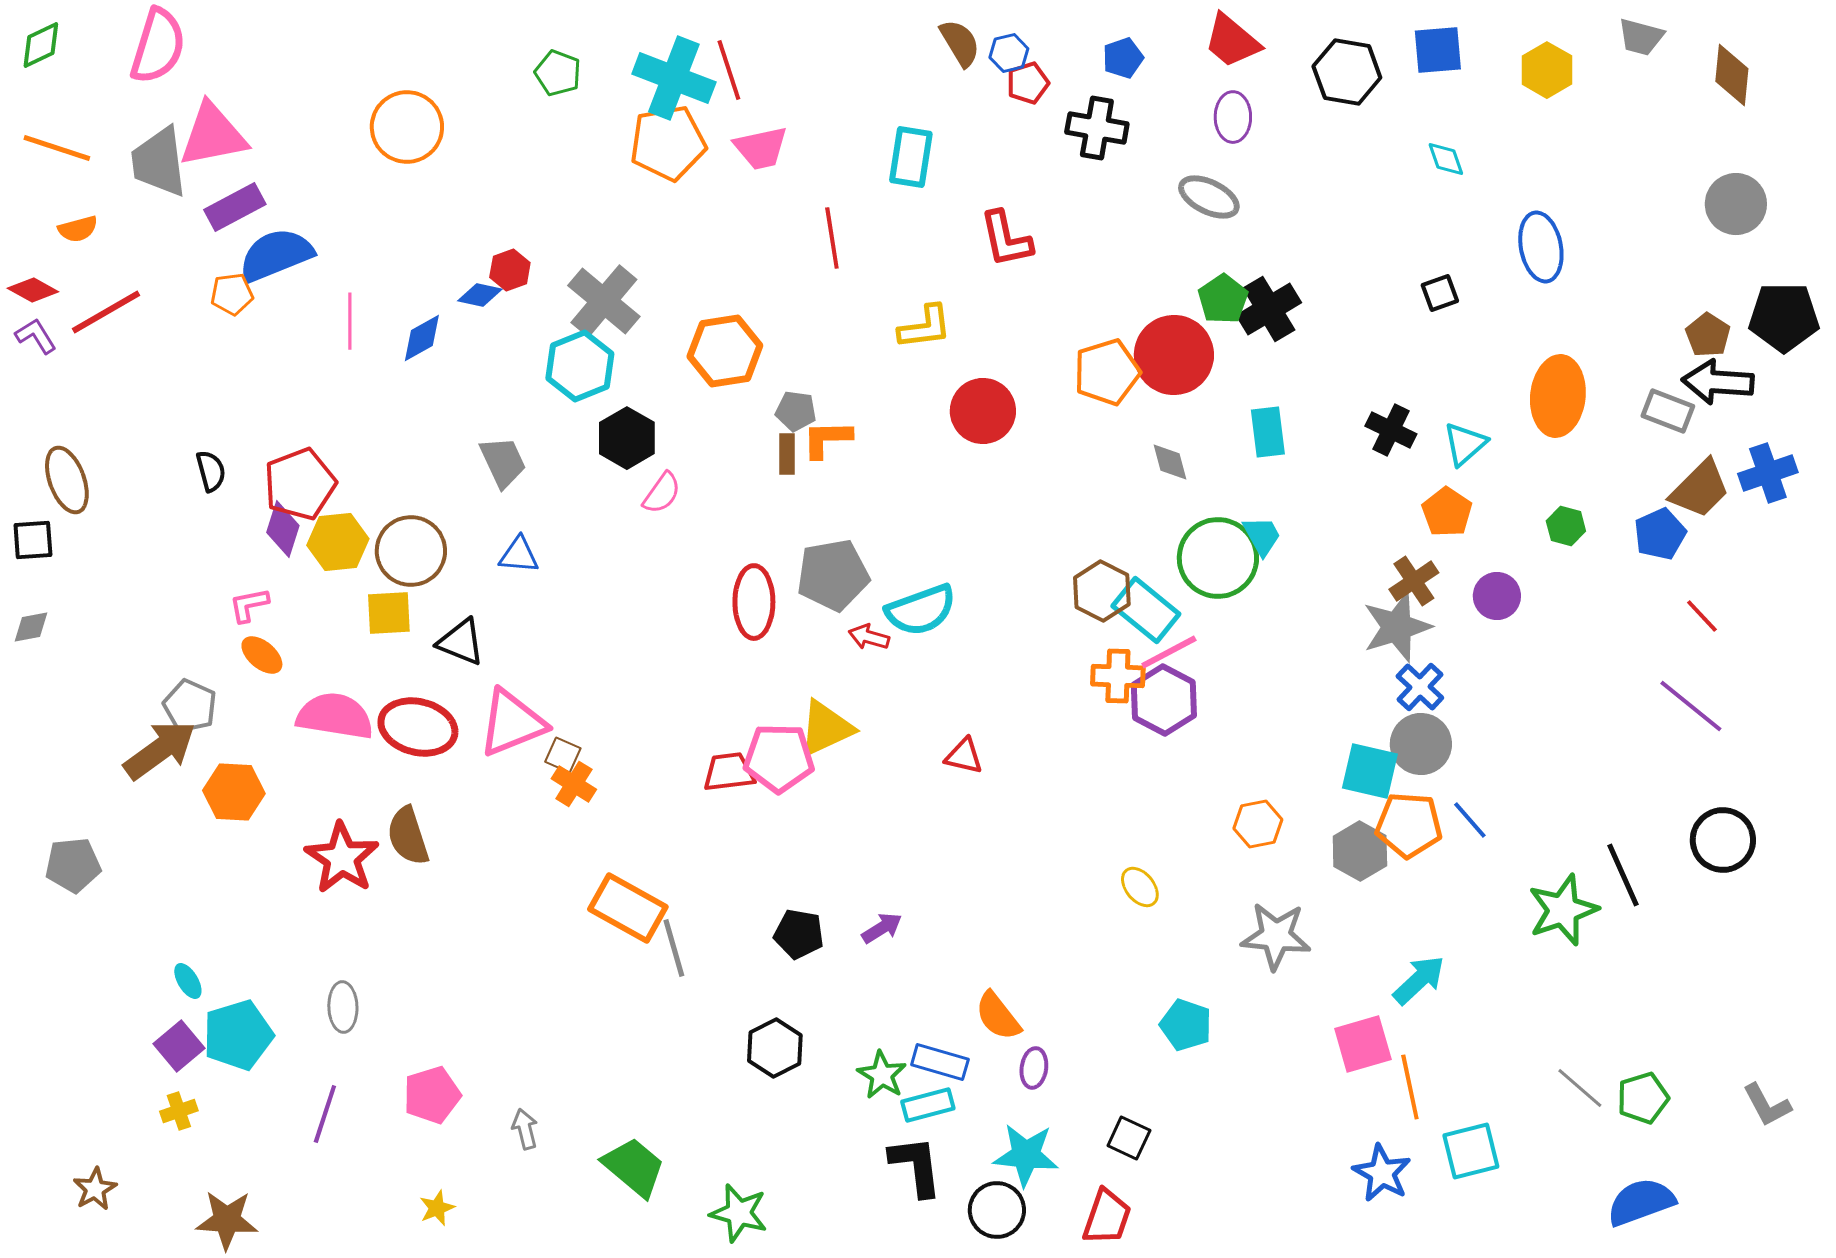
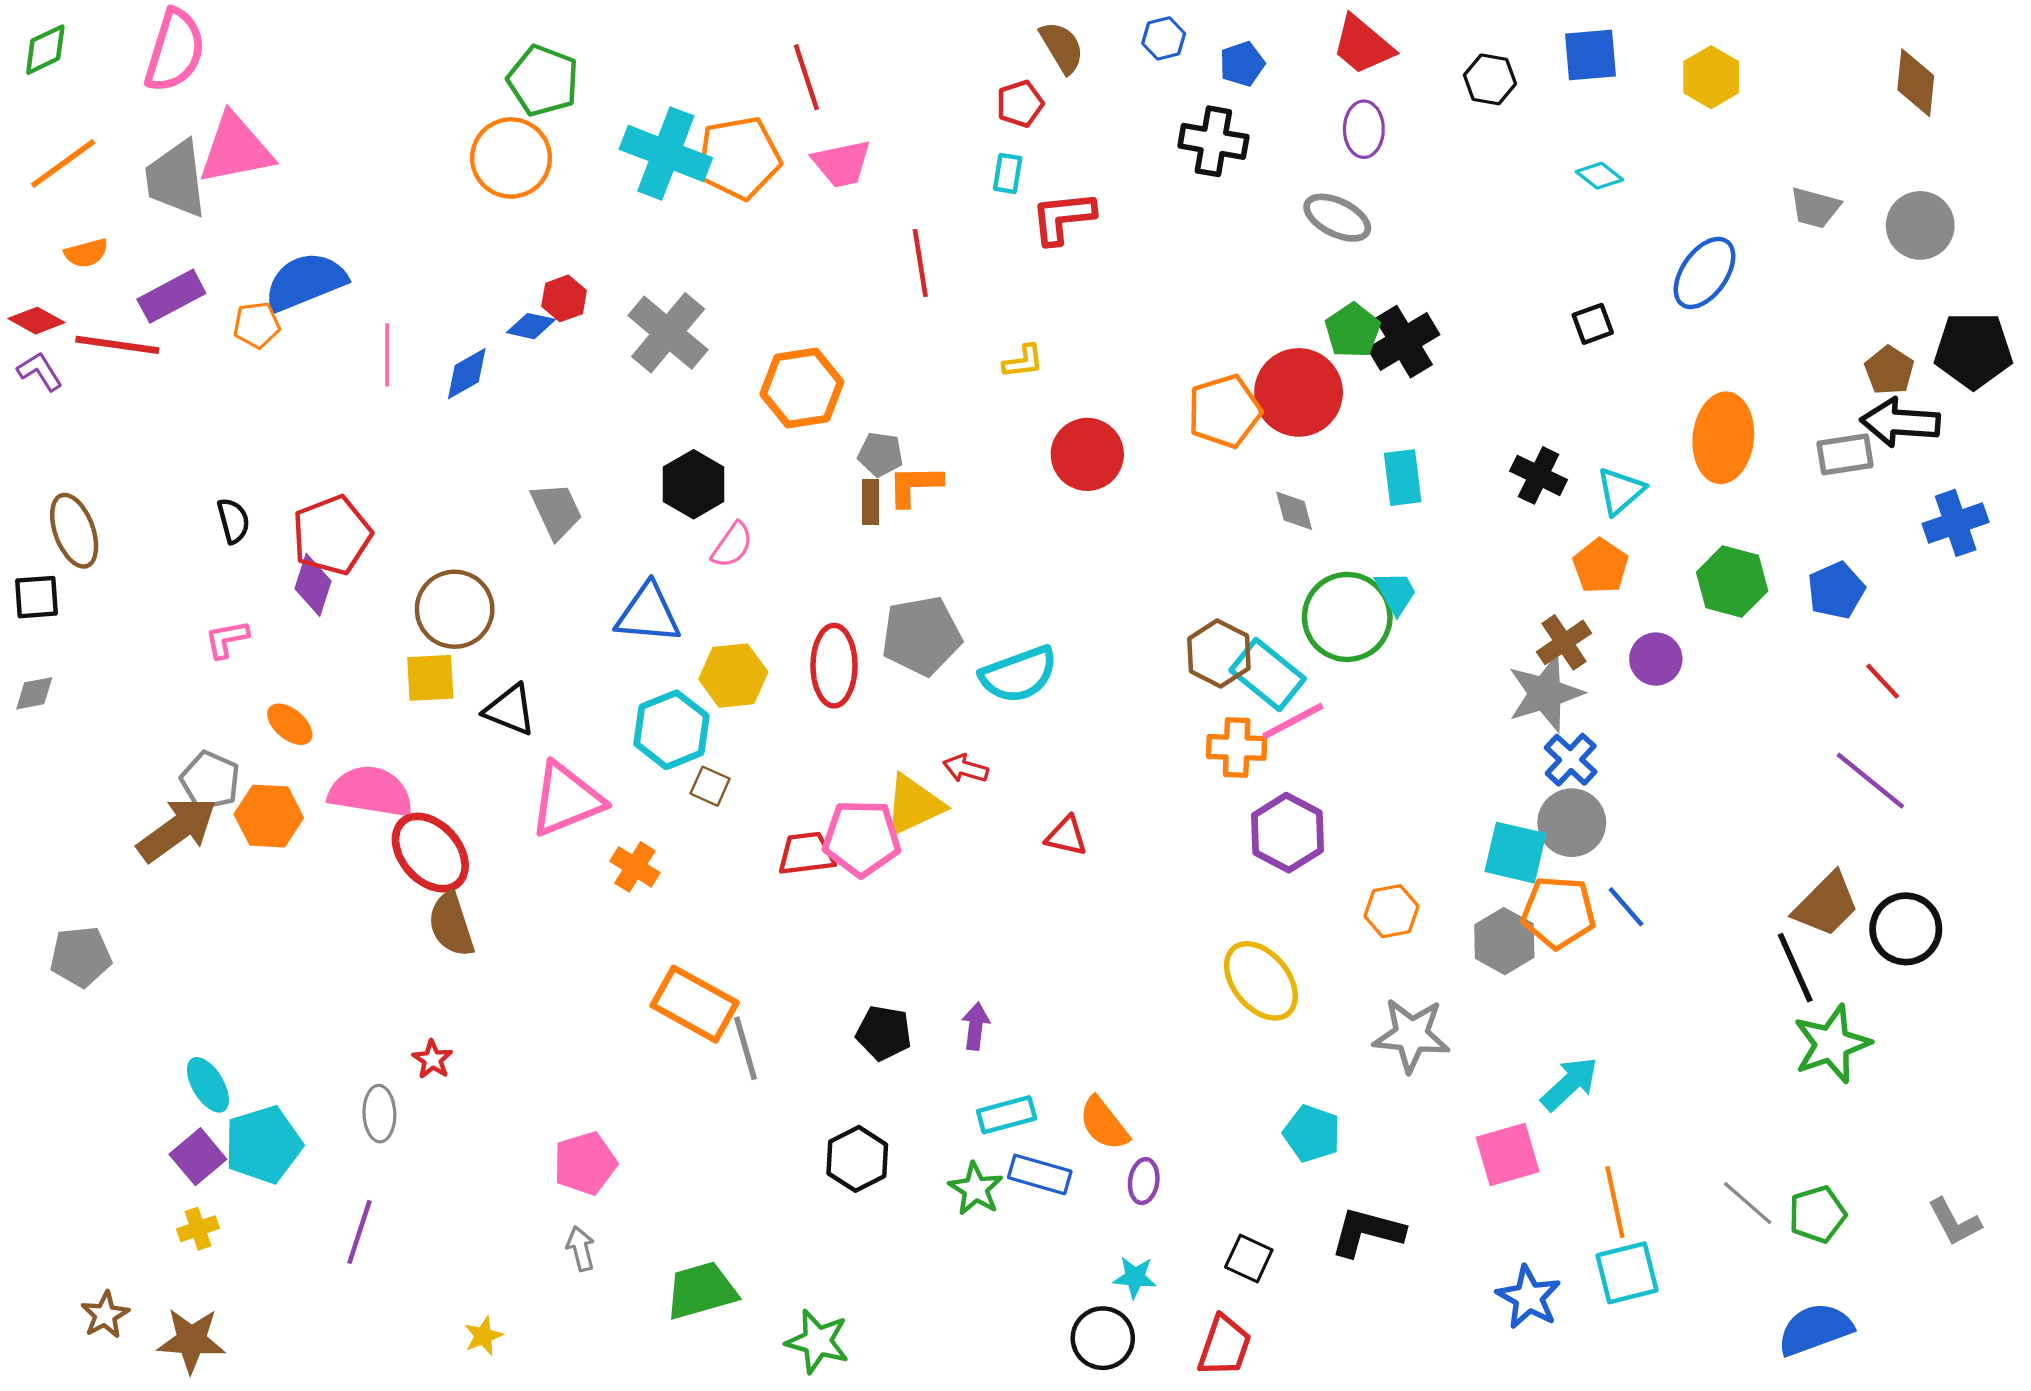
gray trapezoid: (1641, 37) -> (1815, 208), moved
blue hexagon: (1009, 53) -> (1164, 38), moved
black hexagon: (1347, 72) -> (1490, 79), size x0.7
green pentagon: (558, 73) -> (543, 81), moved, size x1.4
cyan cross: (674, 78) -> (666, 154), moved
red pentagon: (1028, 83) -> (1020, 104), moved
orange circle: (407, 127) -> (511, 158), moved
orange line: (57, 148) -> (63, 163), turned -54
cyan rectangle: (911, 157) -> (1008, 173), size x0.6
cyan diamond: (1446, 159) -> (1599, 176), turned -33
purple rectangle: (235, 207) -> (171, 296), moved
red L-shape: (1006, 239) -> (1063, 218), moved, turned 96
blue ellipse: (1541, 247) -> (1705, 273), turned 46
red line: (106, 312) -> (117, 345), turned 38
yellow L-shape: (925, 327) -> (1023, 361), size x0.7
cyan hexagon: (580, 366) -> (671, 730), moved
gray rectangle: (1668, 411) -> (1845, 454), turned -30
brown trapezoid: (1700, 489) -> (1826, 905), moved
green hexagon: (1566, 526) -> (1732, 582), size x1.6
yellow hexagon: (338, 542) -> (733, 676), moved
blue triangle: (519, 555) -> (648, 614), moved, size x1.5
pink L-shape: (249, 605) -> (227, 639), moved
red arrow: (869, 637) -> (966, 769), moved
purple hexagon: (1164, 700) -> (1288, 833), moved
red ellipse: (418, 727) -> (430, 853), moved, turned 34
brown square: (563, 755) -> (710, 786), moved
orange hexagon: (234, 792) -> (269, 816), moved
red star: (342, 858) -> (432, 1059), moved, size x0.5
yellow ellipse: (1140, 887) -> (1261, 981), size x1.8
green star: (1563, 910) -> (1832, 1044), moved
purple arrow: (882, 928) -> (976, 1026), turned -51
cyan ellipse: (188, 981) -> (208, 1085), size x1.4
orange line: (1410, 1087) -> (1615, 1202), moved
pink pentagon: (432, 1095) -> (585, 1163), moved
cyan rectangle: (928, 1105) -> (1007, 1115), moved
cyan star: (1026, 1155) -> (1135, 1277), size x0.6
black L-shape: (916, 1166) -> (1367, 1232), moved, turned -68
green trapezoid: (634, 1167) -> (701, 1291), turned -56
brown star: (227, 1220) -> (191, 1340), moved

